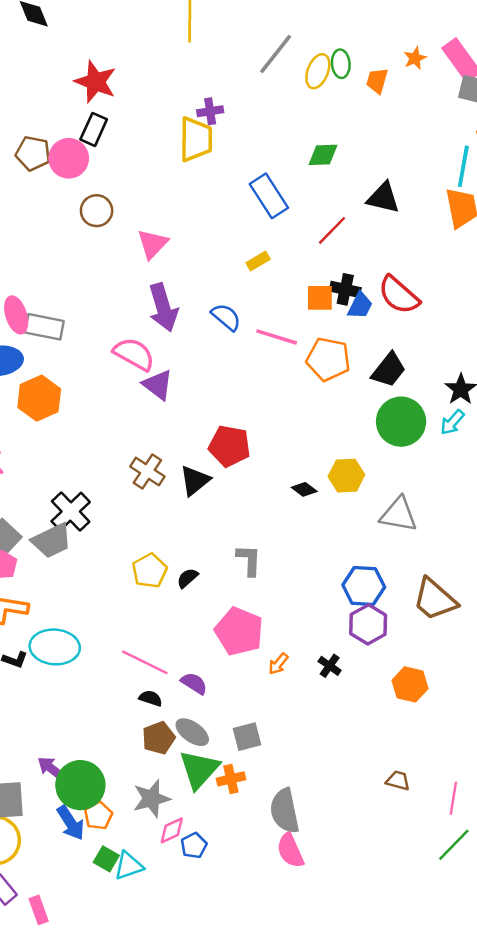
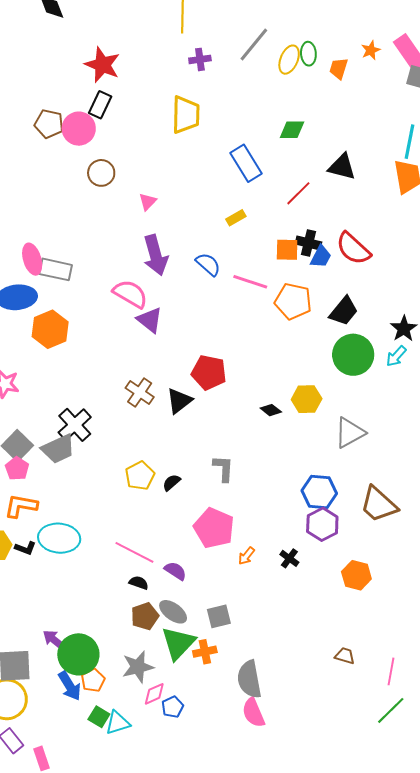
purple cross: (210, 111) -> (200, 59), moved
pink triangle: (153, 244) -> (148, 202), size x0.7
gray triangle: (399, 515) -> (350, 433), turned -40

